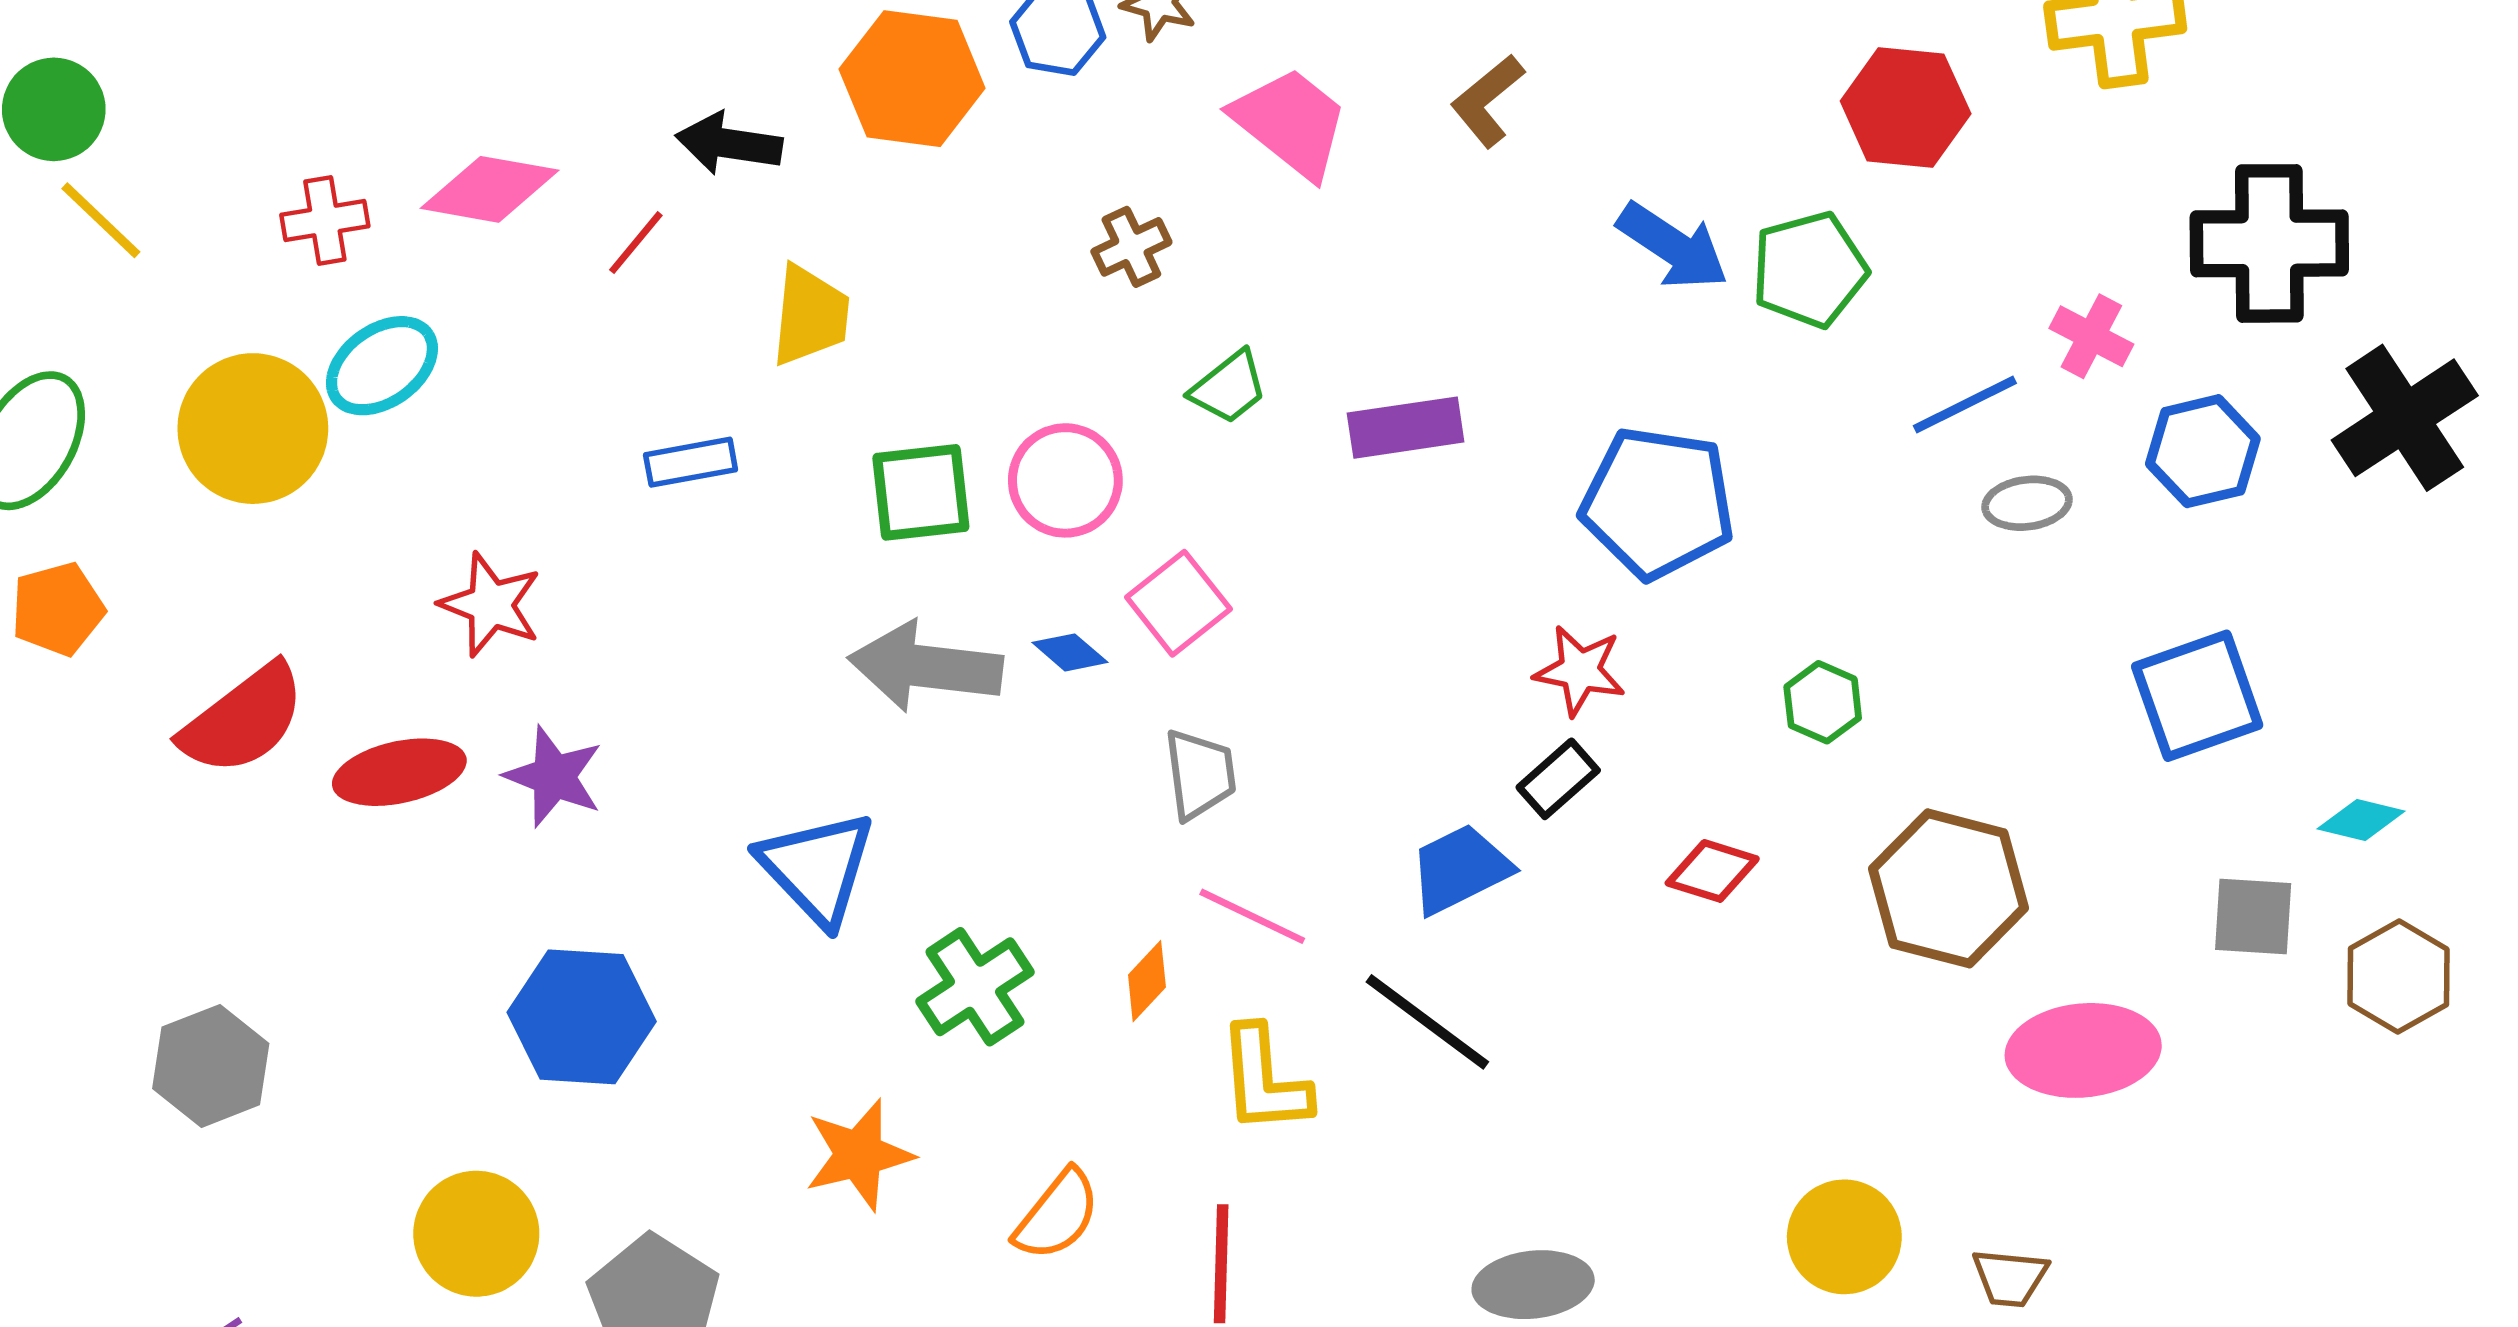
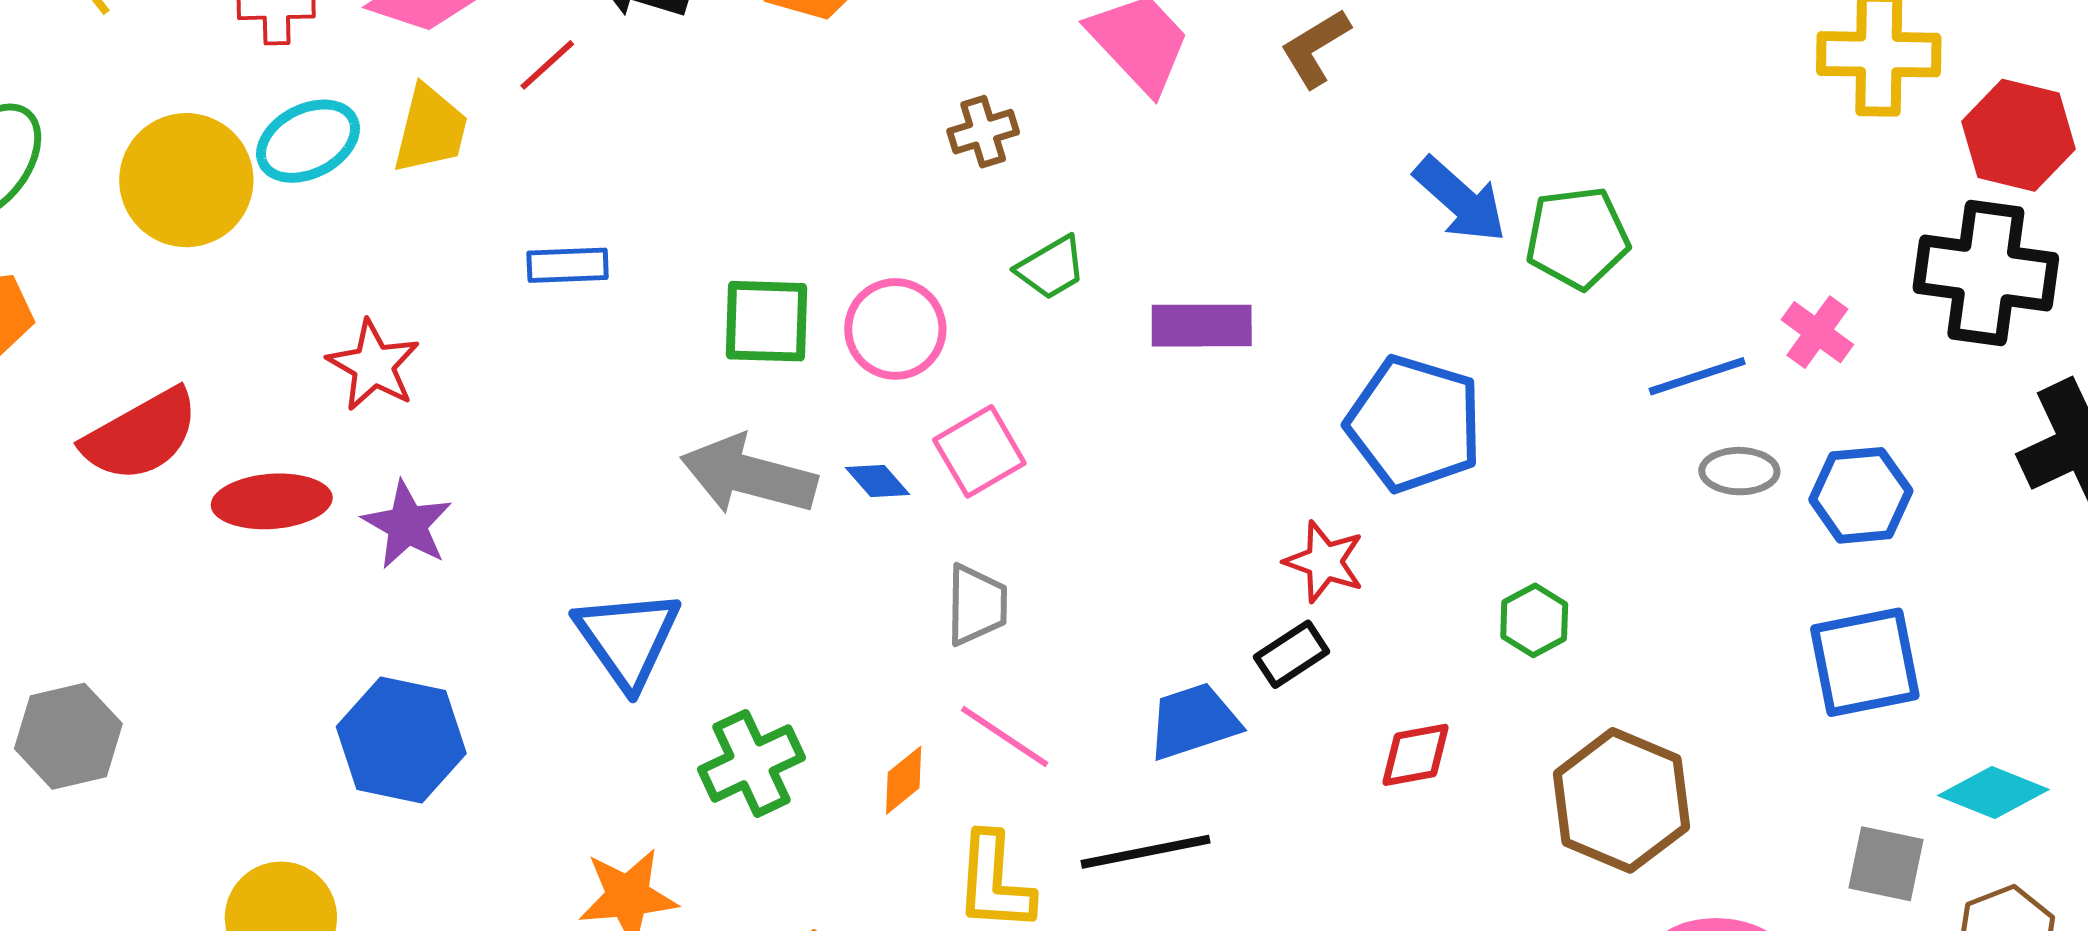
red hexagon: (1906, 107) -> (2018, 135), moved
yellow trapezoid: (810, 315) -> (430, 129), moved
blue hexagon: (2203, 451) -> (1861, 495), moved
cyan diamond: (2361, 820) -> (1993, 792), size x1.4
red diamond: (1712, 871) -> (1416, 755), turned -36
black line: (1427, 1022) -> (1145, 852), turned -56

